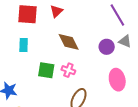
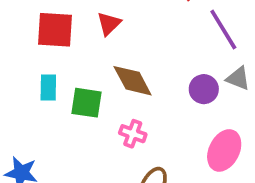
green square: (46, 70) -> (87, 103), moved
pink ellipse: (117, 80) -> (224, 150), turned 40

